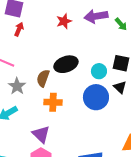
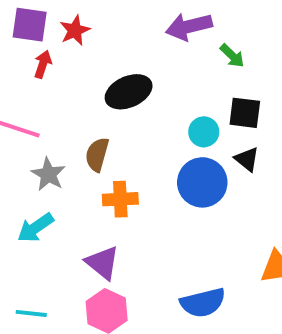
red star: (64, 21) -> (75, 30), moved
green arrow: (121, 24) -> (232, 56), moved
black ellipse: (66, 64) -> (129, 92), moved

